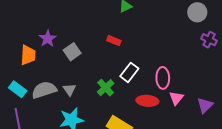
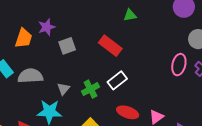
red rectangle: (114, 41) -> (110, 46), size x1.6
pink ellipse: (163, 78) -> (179, 65), moved
gray triangle: (69, 90) -> (63, 89), moved

